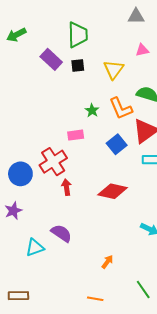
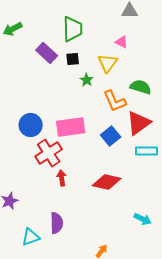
pink triangle: (142, 50) -> (122, 42), moved, turned 40
green star: (92, 110) -> (87, 80), moved
pink rectangle: (76, 135) -> (71, 127), size x1.8
blue circle: (20, 174) -> (31, 125), moved
purple semicircle: (61, 233) -> (57, 223), turned 55

